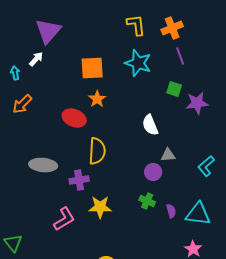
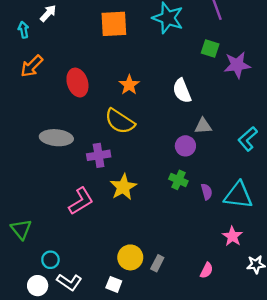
orange star: (97, 99) -> (129, 85), moved
red ellipse: (74, 118) -> (77, 83), moved, turned 50
yellow semicircle: (97, 151) -> (120, 121), turned 120
yellow star: (100, 207) -> (123, 187), turned -30

